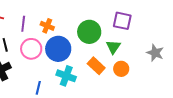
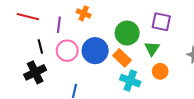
orange cross: (47, 26) -> (84, 13), moved
orange rectangle: (96, 66) -> (122, 58), moved
cyan cross: (66, 76) -> (130, 81), moved

